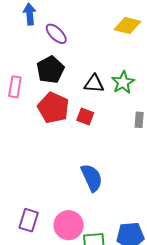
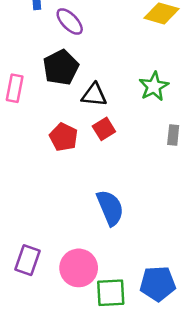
black triangle: (94, 84) -> (94, 95), moved
red pentagon: (53, 108) -> (64, 137), moved, size x0.7
red square: (85, 117) -> (104, 129), turned 36

